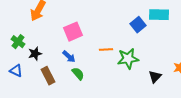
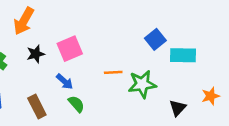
cyan rectangle: (159, 15) -> (183, 55), moved
black star: (35, 54) -> (36, 54), moved

